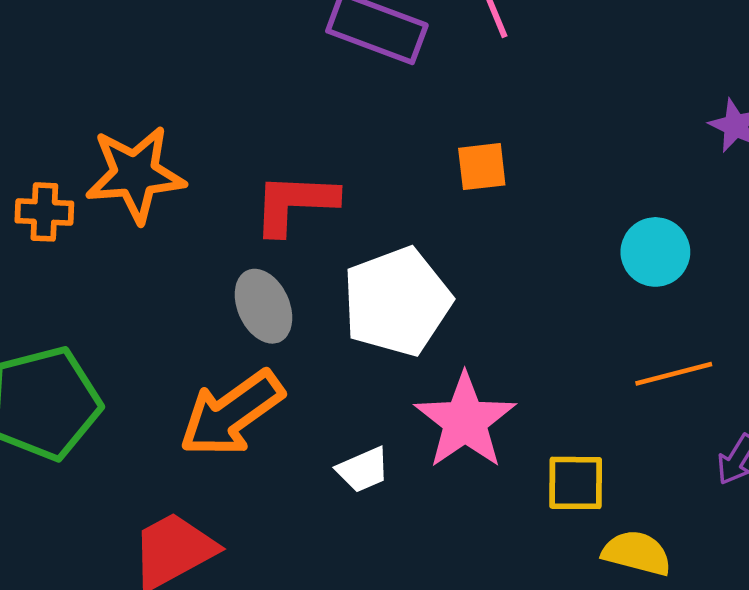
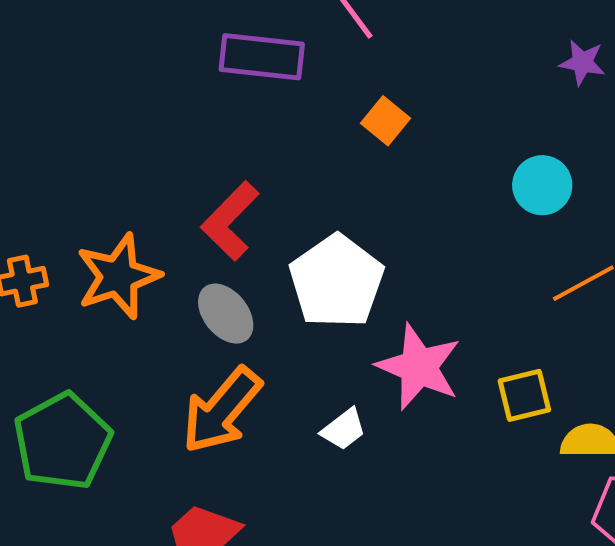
orange square: (482, 167) -> (385, 121), moved, turned -30
orange star: (135, 174) -> (118, 276), moved
red L-shape: (295, 203) -> (230, 221), turned -34

